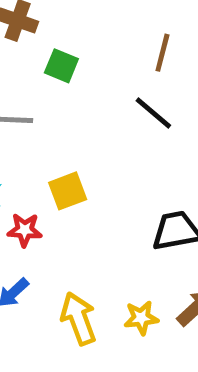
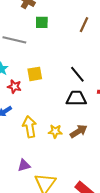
green square: (61, 66) -> (42, 22), turned -32
black line: (153, 113) -> (77, 74), moved

